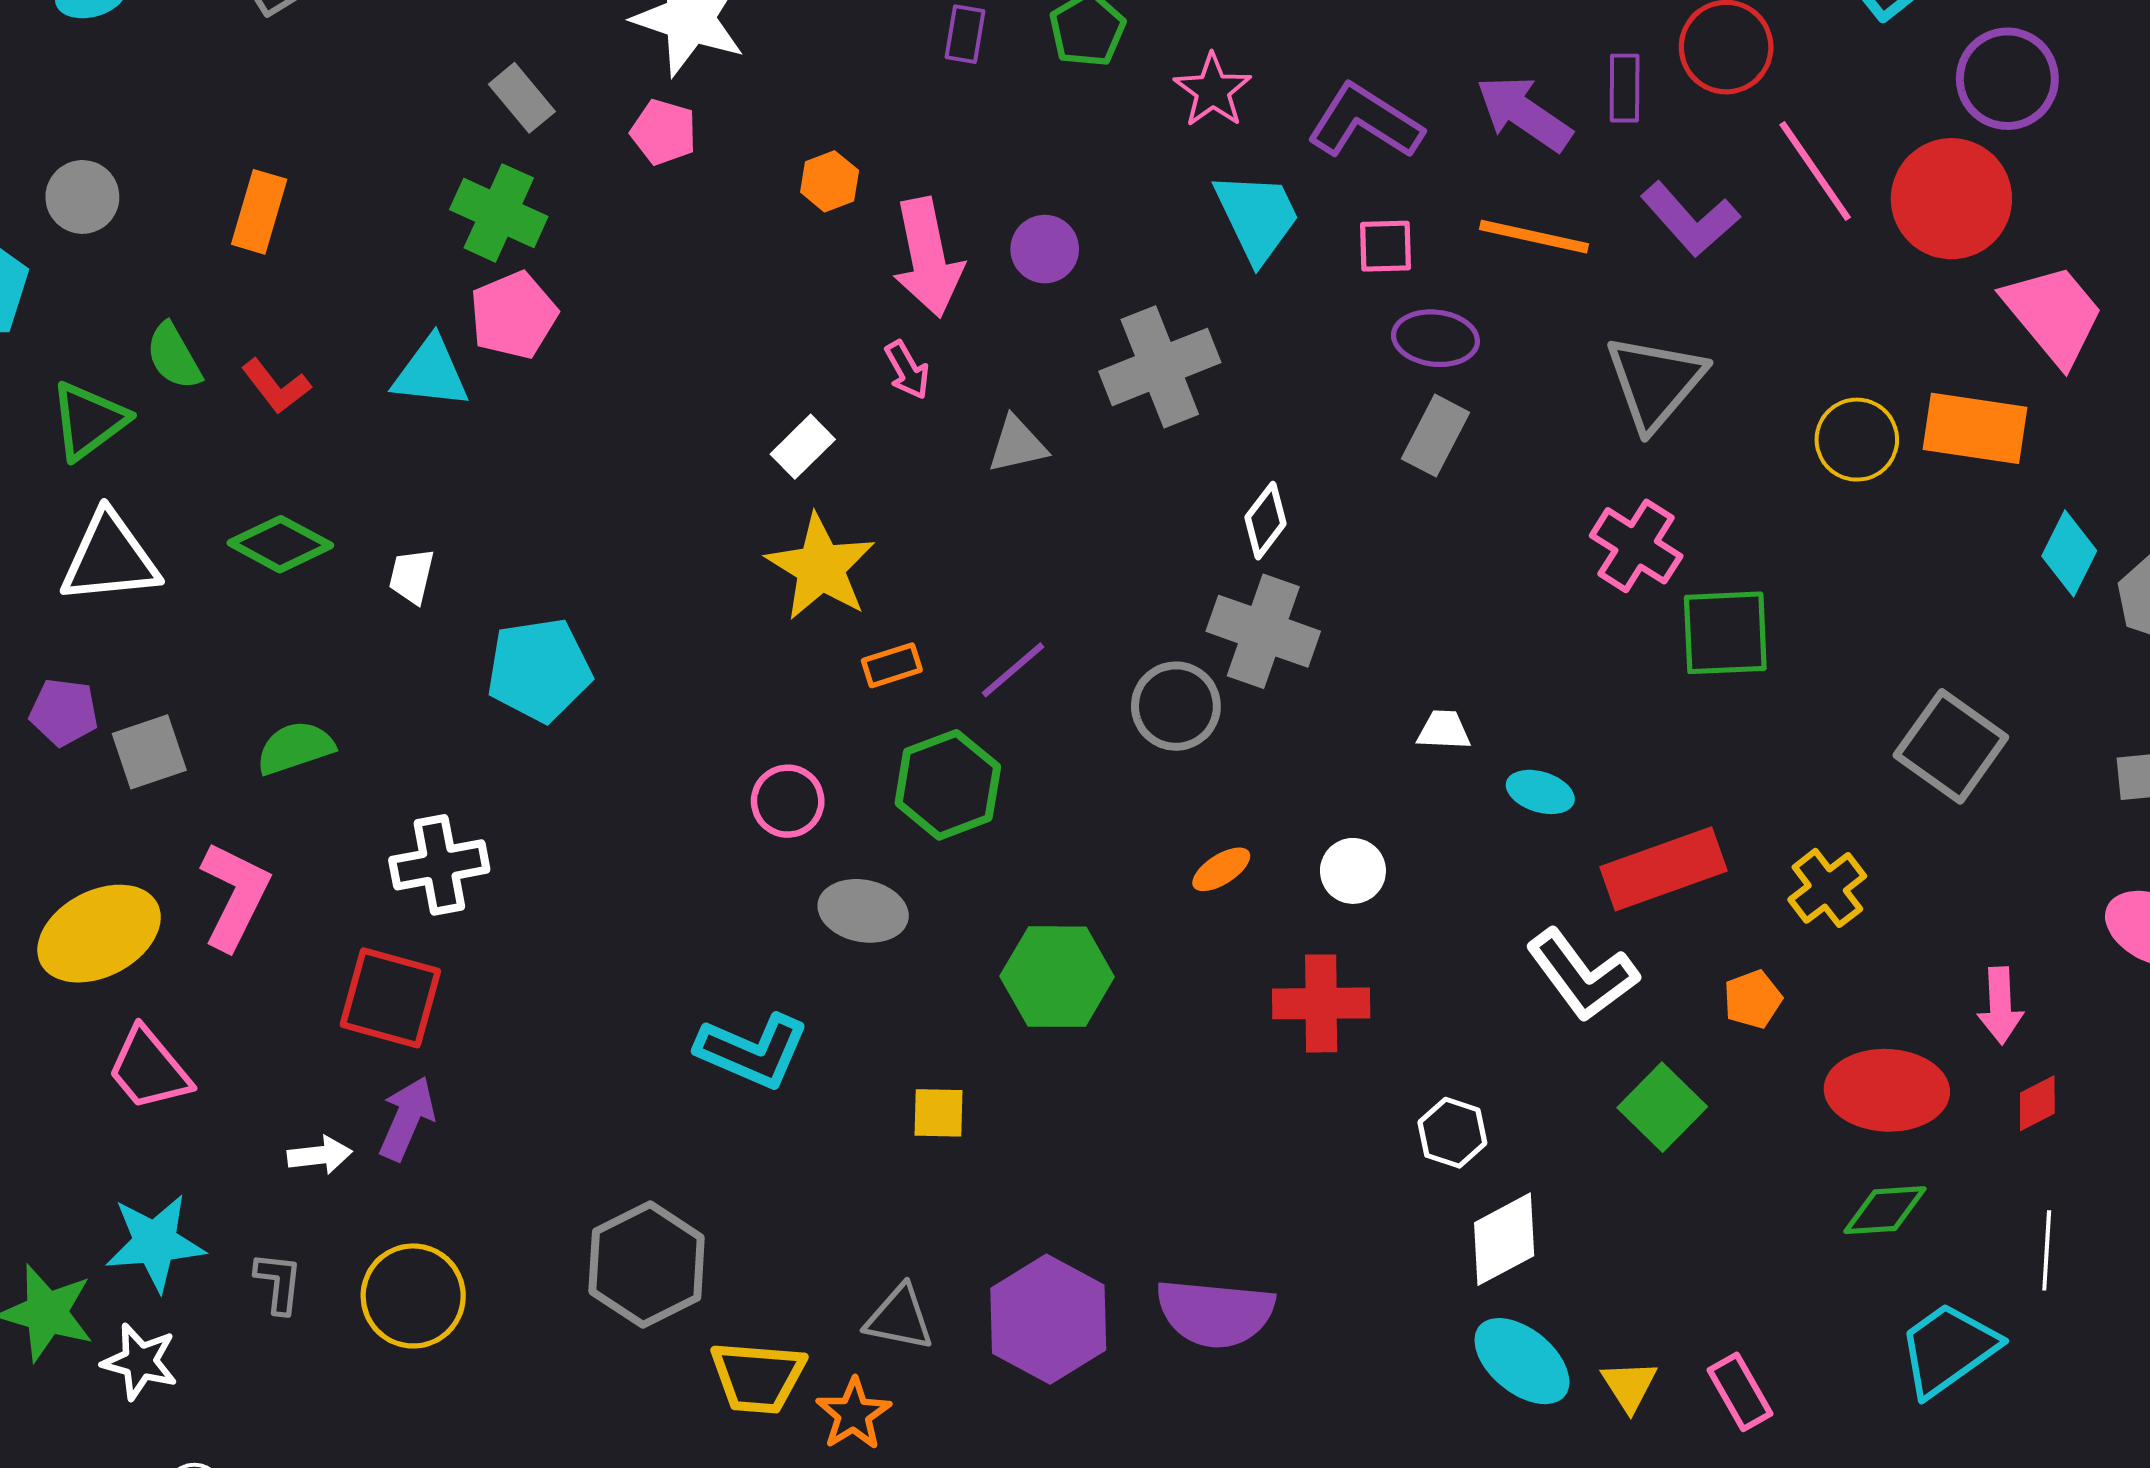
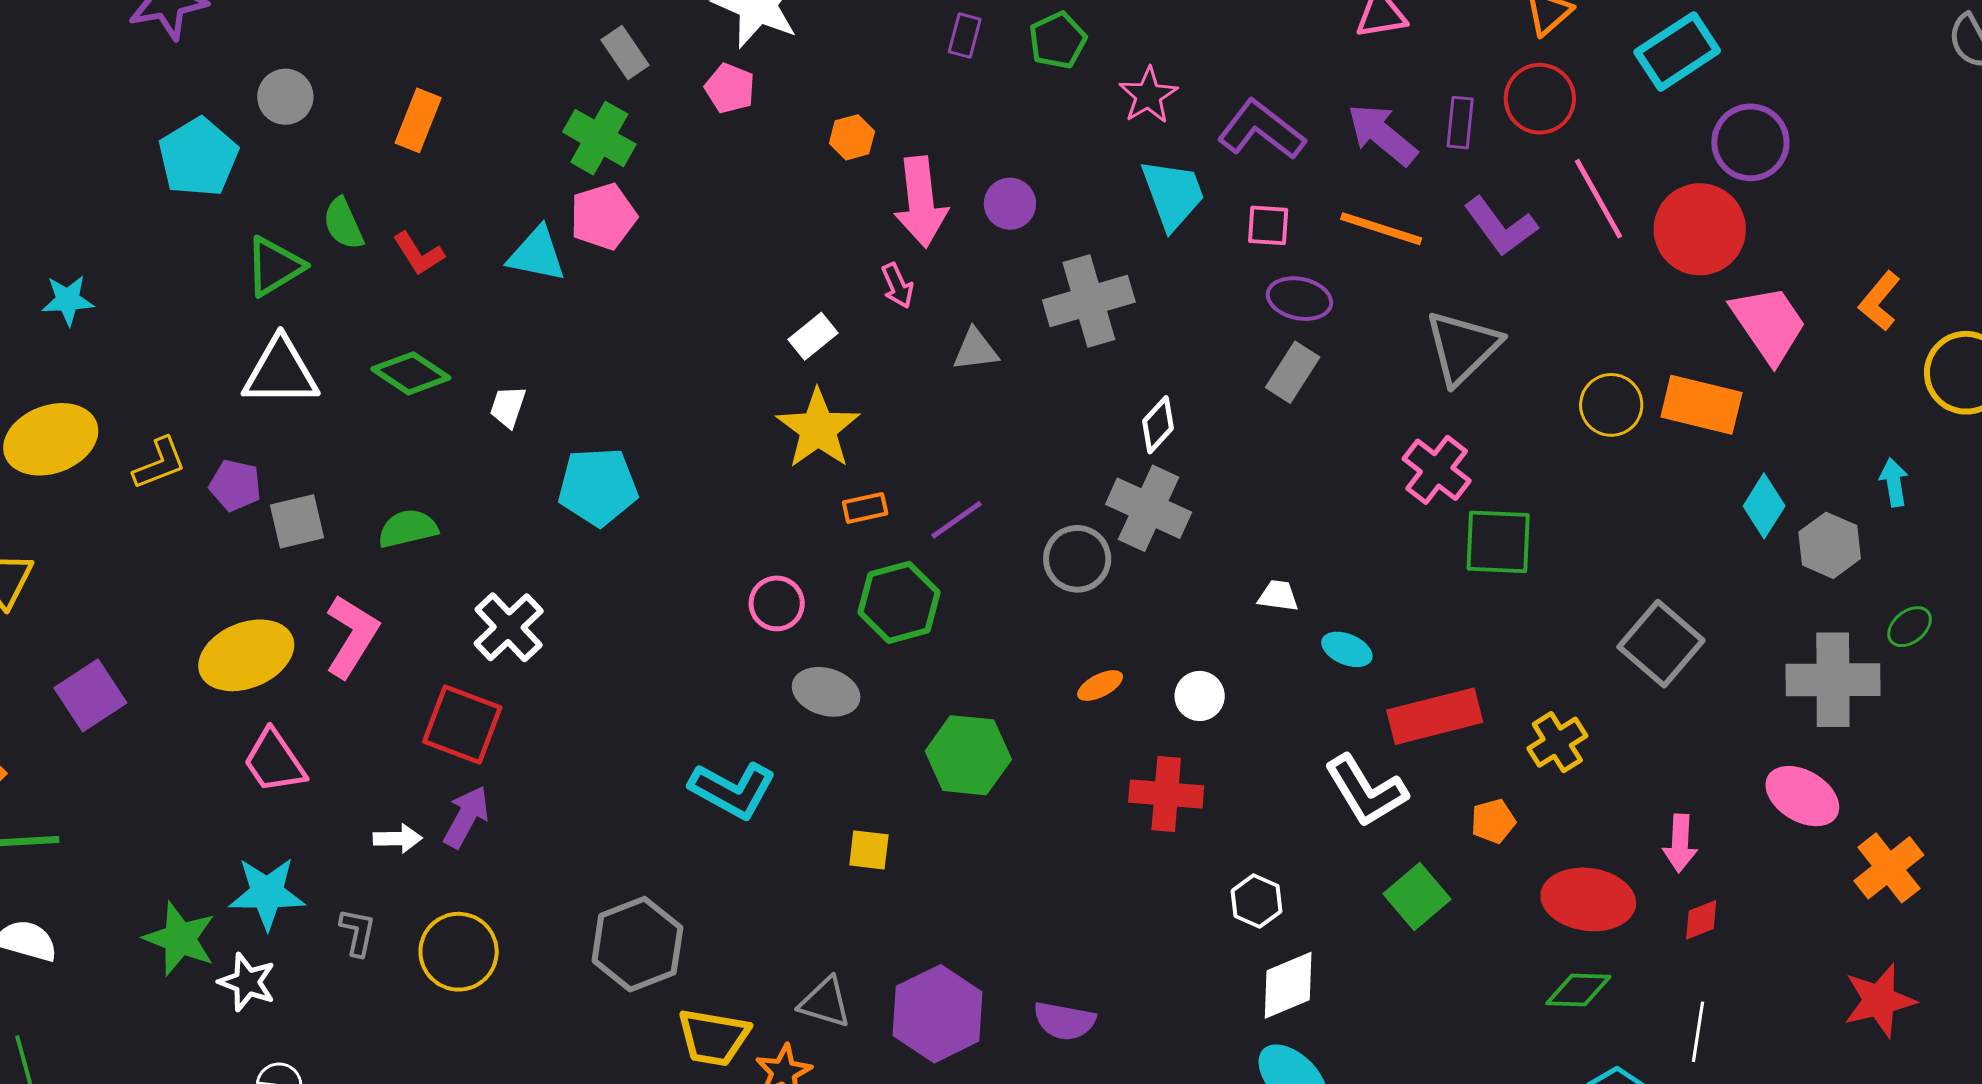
white cross: (439, 865) -> (509, 627), turned -38
purple semicircle: (1215, 1313) -> (1064, 1021), size x0.7

